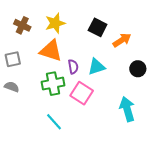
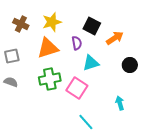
orange triangle: (51, 51) -> (48, 48), turned -35
purple semicircle: (73, 67) -> (77, 43), moved
cyan arrow: (127, 109) -> (120, 103), size x0.6
cyan line: (54, 122) -> (86, 122), moved

